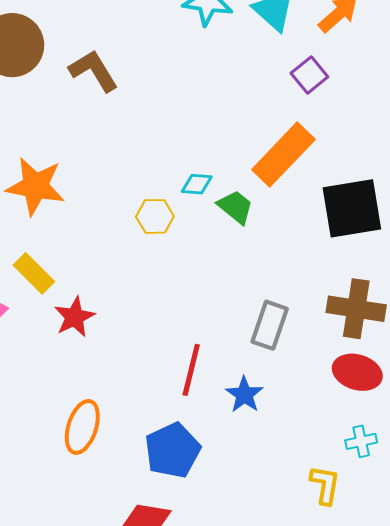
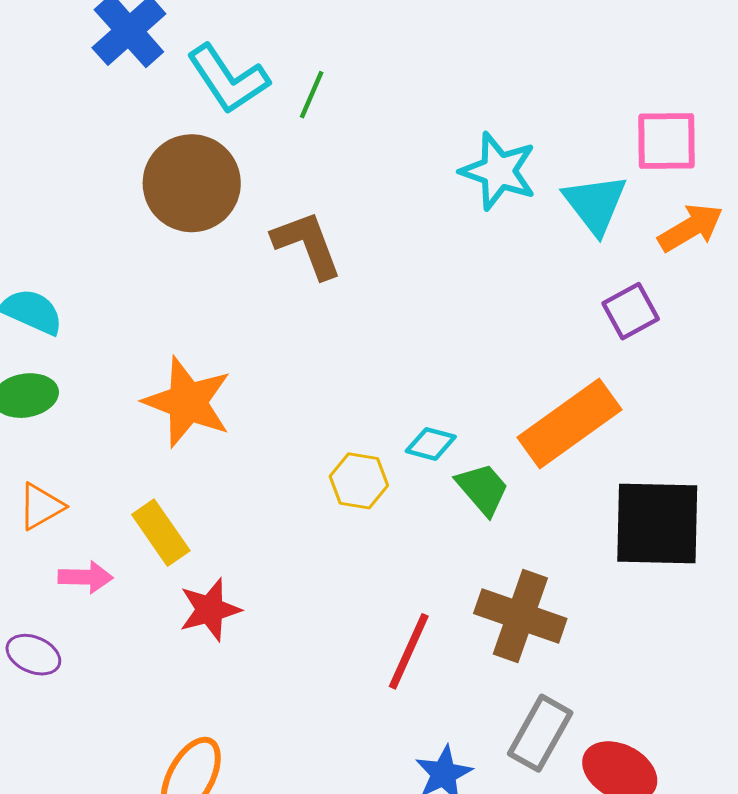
brown cross: (356, 309) -> (520, 616), moved
gray rectangle: (270, 325) -> (540, 733), moved
red line: (191, 370) -> (409, 651), moved

